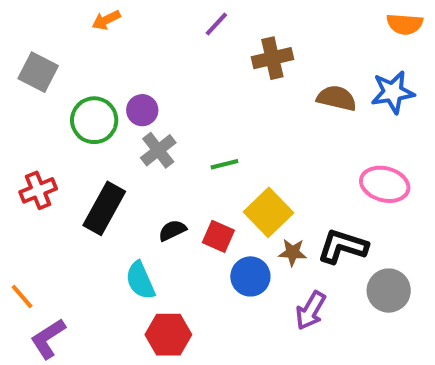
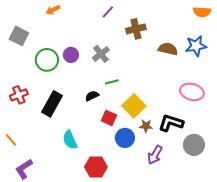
gray cross: (158, 150) -> (101, 54), moved
black semicircle: (172, 230) -> (92, 96), moved
orange line: (22, 297) -> (11, 140), moved
red hexagon: (168, 335) -> (96, 167), moved

